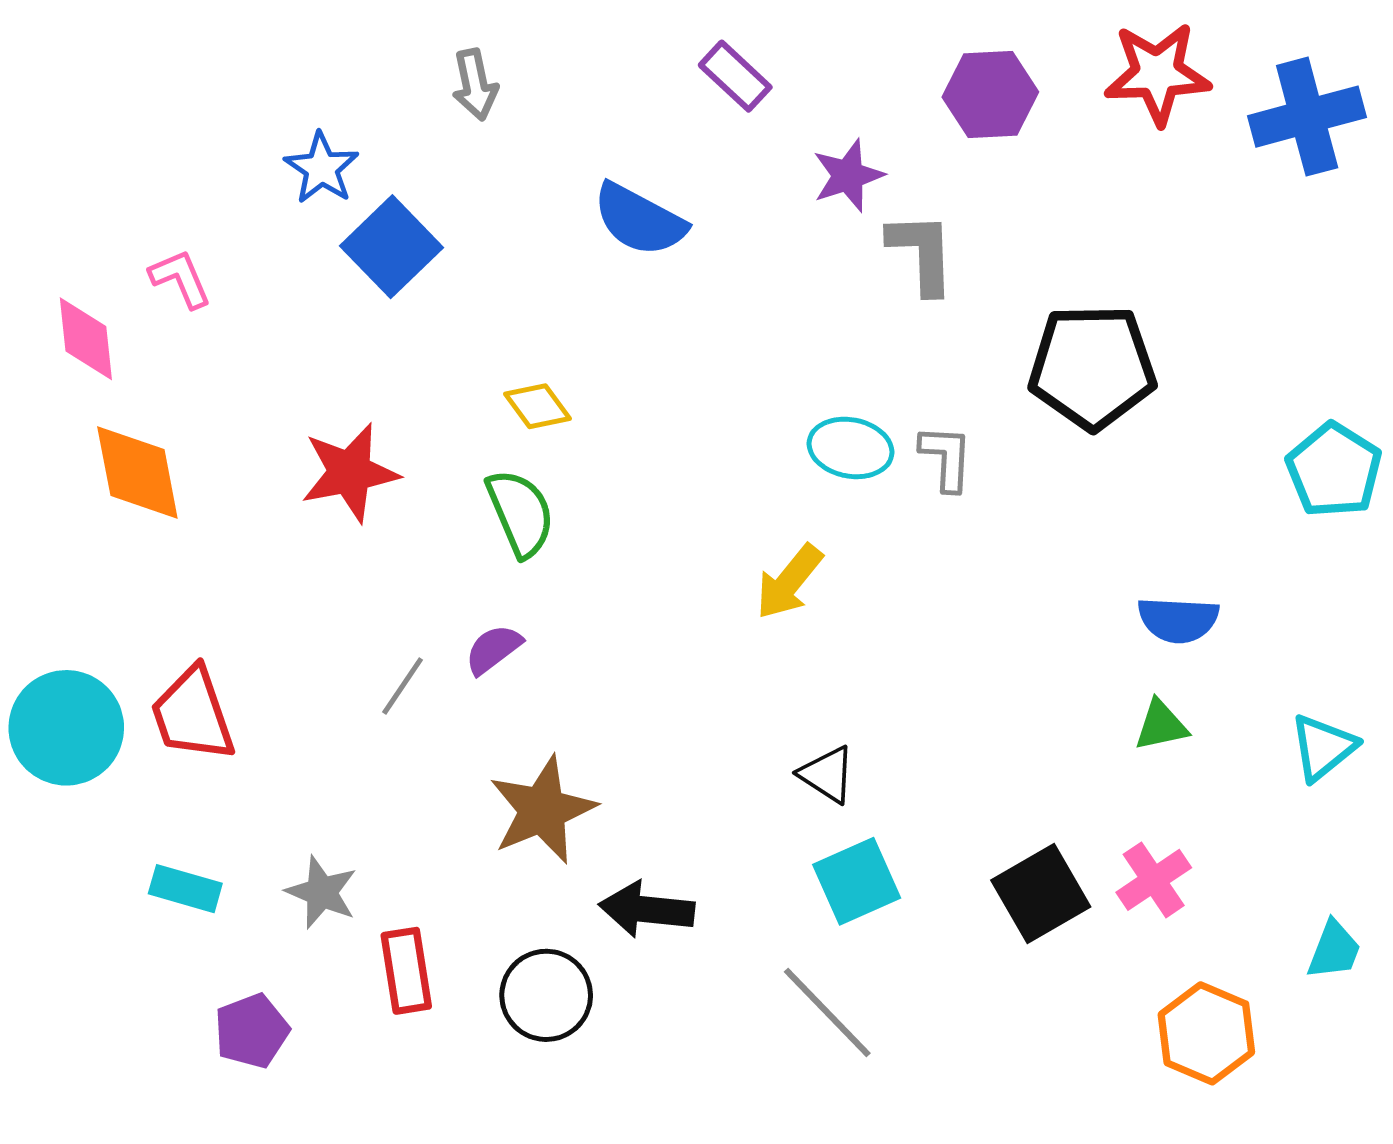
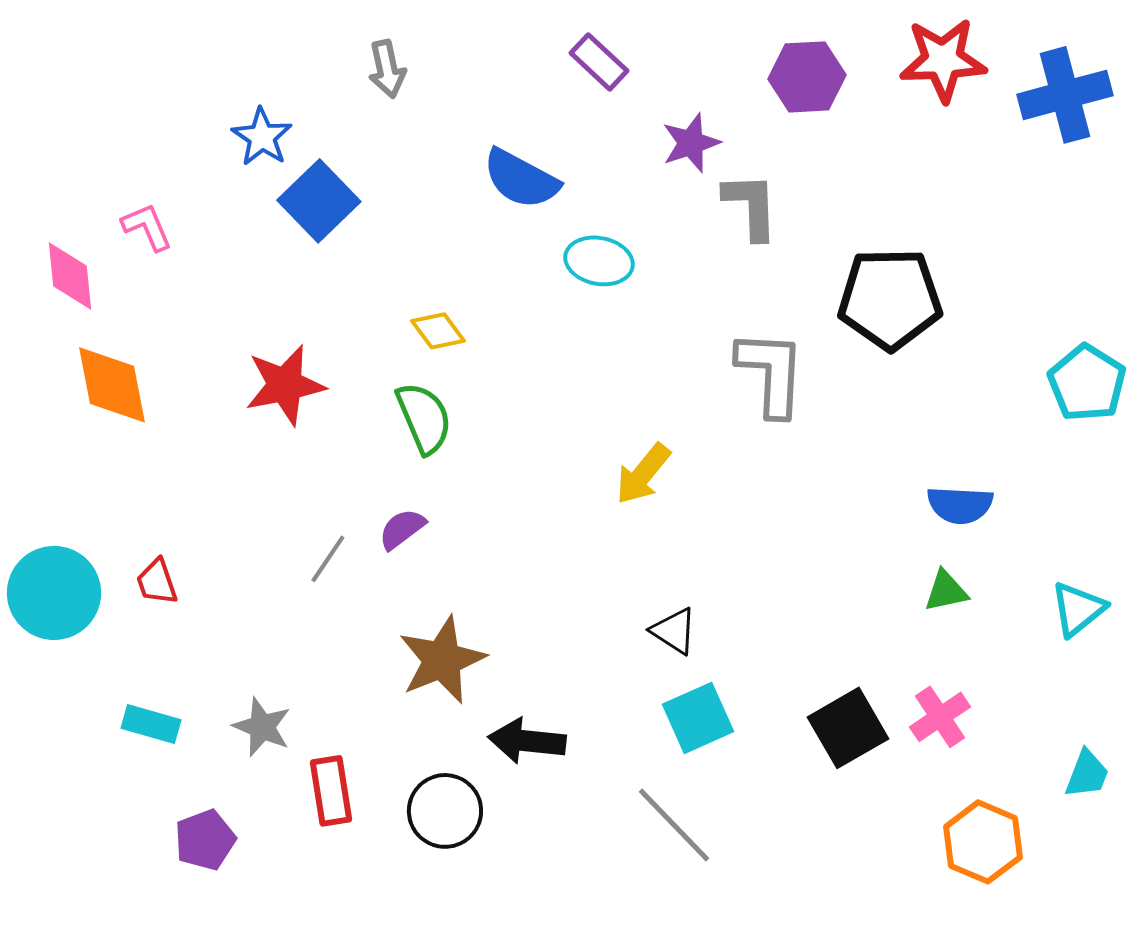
cyan ellipse: (851, 448) -> (599, 261), moved
gray L-shape: (946, 458) -> (771, 373), size x1.6
red trapezoid: (193, 714) -> (157, 582), size x0.6

